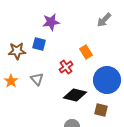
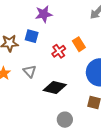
red cross: (66, 67) -> (59, 51), moved
black diamond: (75, 95) -> (55, 87), moved

